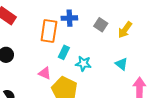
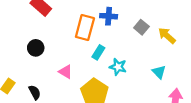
yellow arrow: (125, 30) -> (167, 36), turned 90
pink triangle: (45, 73) -> (65, 72), moved

